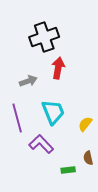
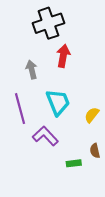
gray arrow: (28, 81) -> (32, 70), turned -84

